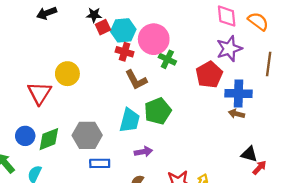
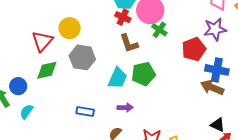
brown arrow: (236, 114) -> (212, 87), size x1.6
gray hexagon: (87, 135) -> (82, 57), moved
blue circle: (25, 136) -> (18, 86), moved
green diamond: (49, 139) -> (47, 70), moved

